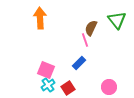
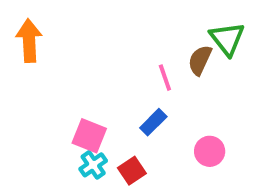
orange arrow: (40, 18) -> (29, 41), moved
brown semicircle: (91, 28) -> (200, 60), moved
pink circle: (109, 87) -> (210, 151), moved

